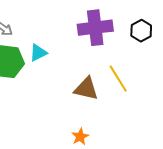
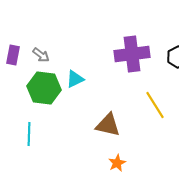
brown triangle: (86, 89) -> (108, 125), moved

